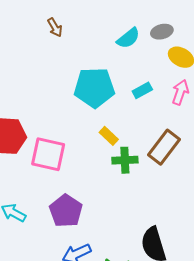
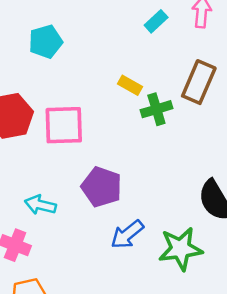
cyan pentagon: (94, 88) -> (46, 42), moved, size x0.7

